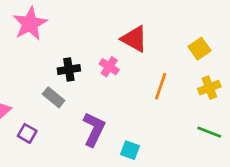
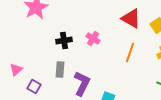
red triangle: (134, 39) -> (131, 18), moved
gray rectangle: (54, 97) -> (60, 69), moved, turned 56

